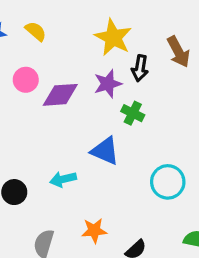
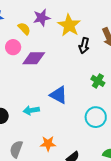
yellow semicircle: (36, 31) -> (24, 29), moved
purple star: (108, 84) -> (42, 18), moved
green cross: (133, 113) -> (98, 81), moved

